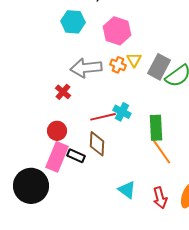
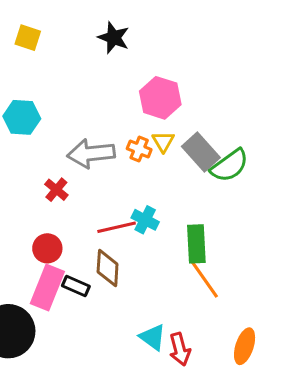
cyan hexagon: (73, 22) -> (22, 117), moved
pink hexagon: (117, 31) -> (160, 98), moved
gray rectangle: (159, 67) -> (201, 152), turned -70
red arrow: (160, 198) -> (180, 349), moved

